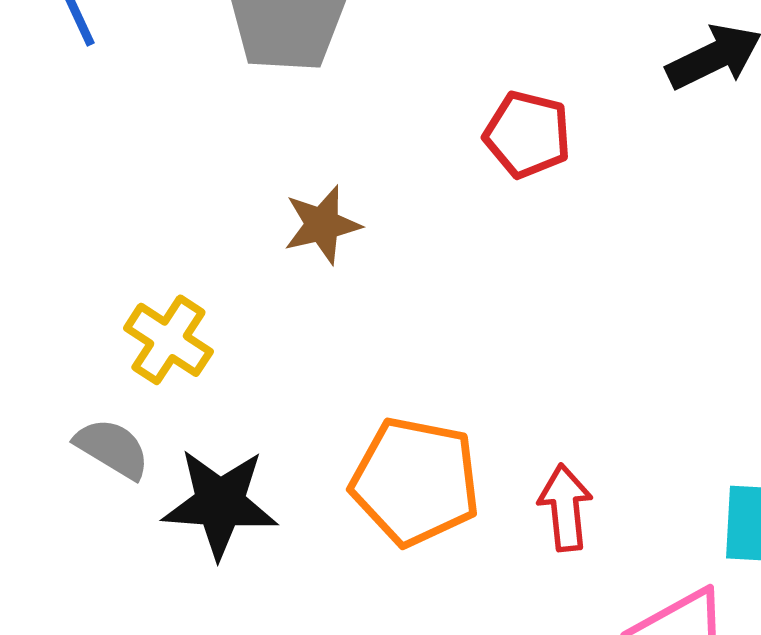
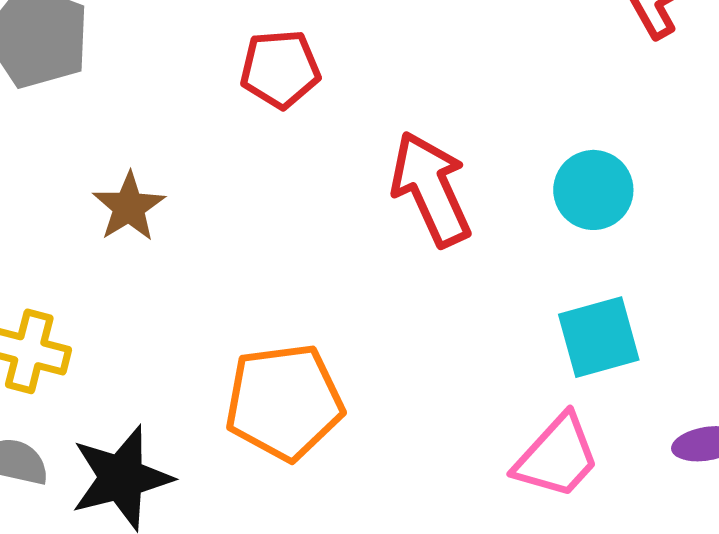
red arrow: (565, 508) -> (431, 189), moved, size x1.5

